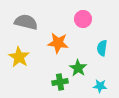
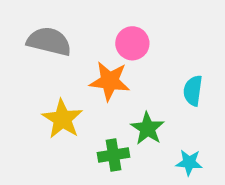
pink circle: (83, 19) -> (132, 43), moved
yellow star: (19, 57) -> (62, 119), moved

